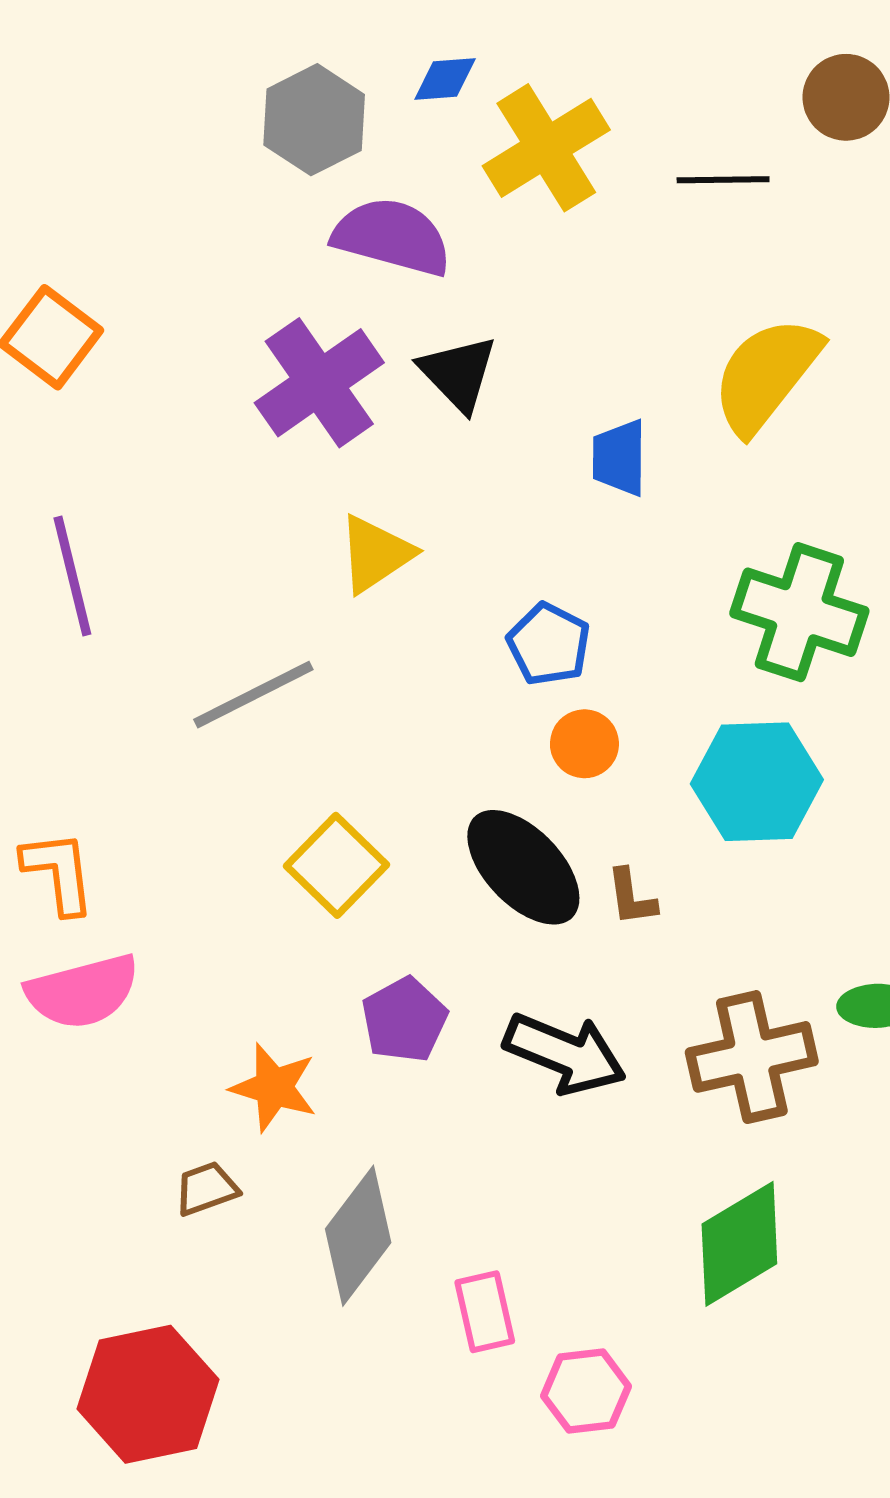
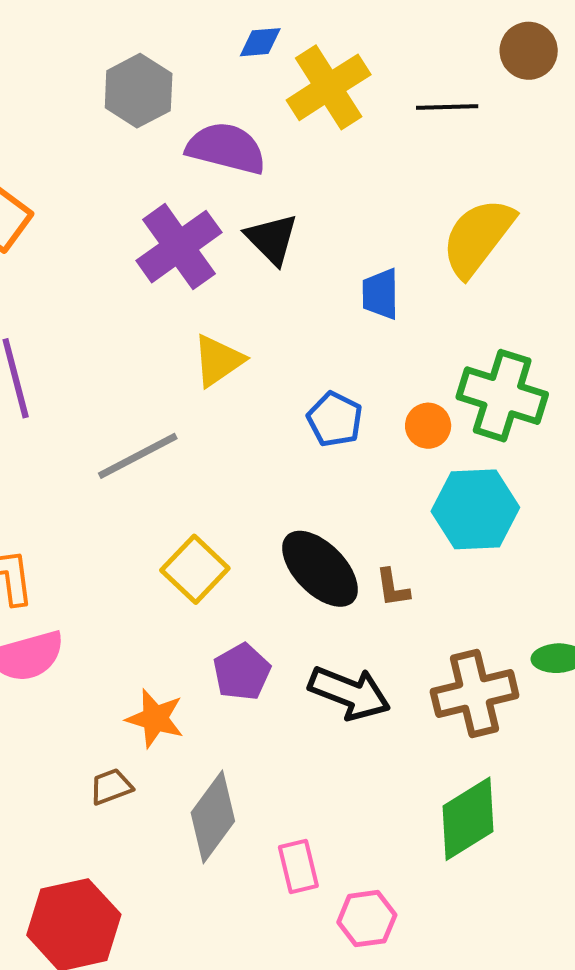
gray hexagon: (314, 120) -> (139, 91), moved
orange circle: (584, 744) -> (428, 426), moved

